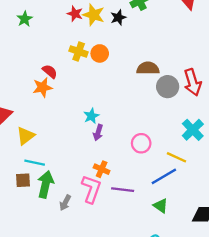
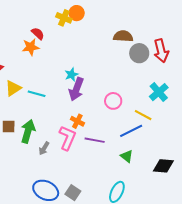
orange circle: (100, 53) -> (77, 13), moved
purple arrow: (98, 132) -> (76, 89), size x1.6
cyan line: (35, 163) -> (37, 94), moved

